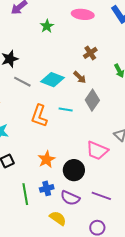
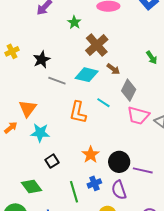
brown cross: (90, 53) -> (97, 45), moved, size x1.6
cyan line: (66, 109) -> (103, 103), turned 32
pink trapezoid: (97, 151) -> (138, 116), moved
purple line: (101, 196) -> (143, 170), moved
purple semicircle: (70, 198) -> (119, 190), turned 54

